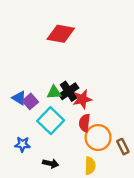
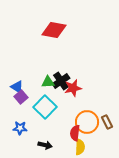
purple square: (30, 101) -> (21, 97), moved
red semicircle: (84, 123) -> (75, 133), moved
brown rectangle: (123, 147) -> (107, 122), moved

